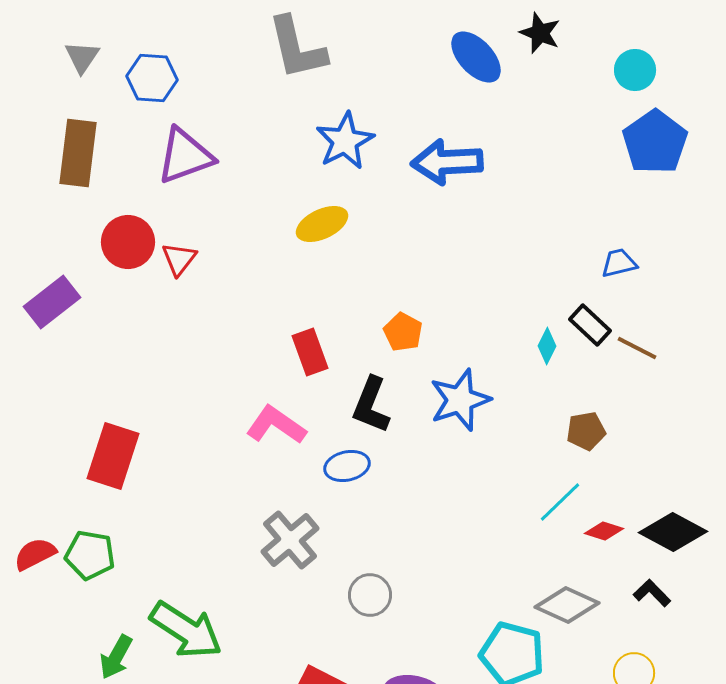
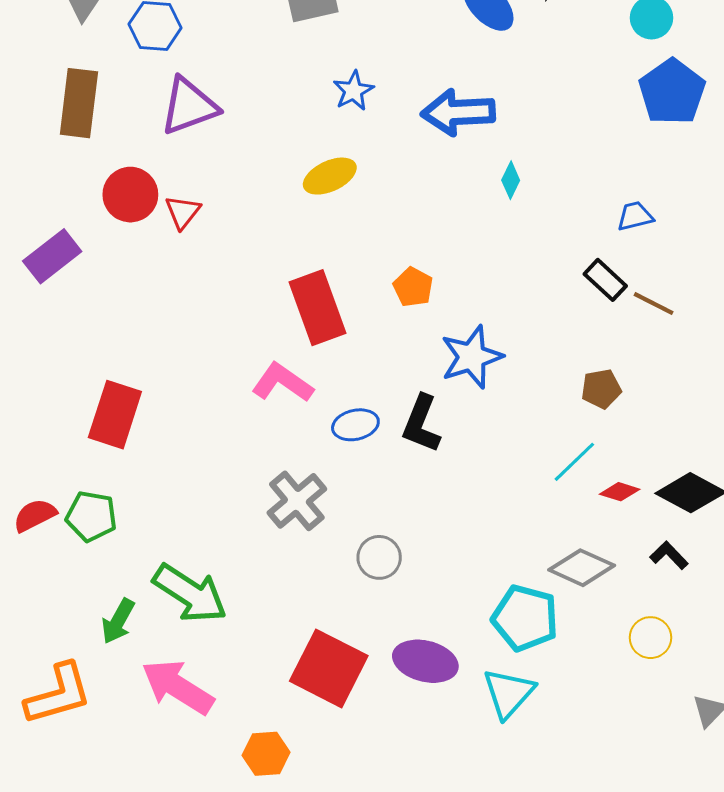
blue star: (345, 141) -> (353, 91), size x0.7
cyan diamond: (547, 346) -> (511, 180), moved
red rectangle: (310, 352) -> (317, 308), size x1.5
black L-shape: (371, 405) -> (421, 424), moved

